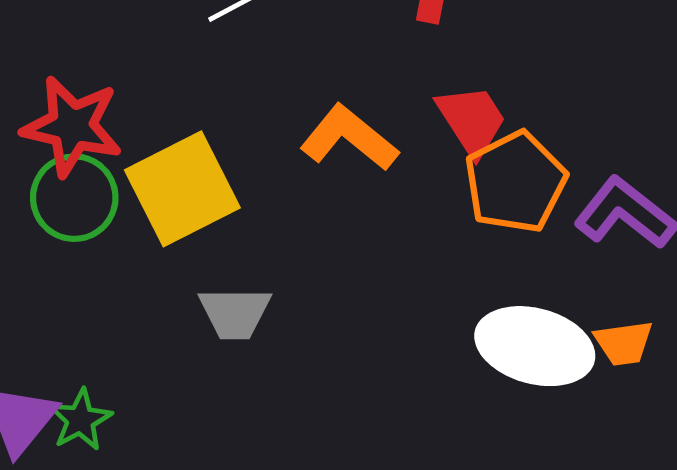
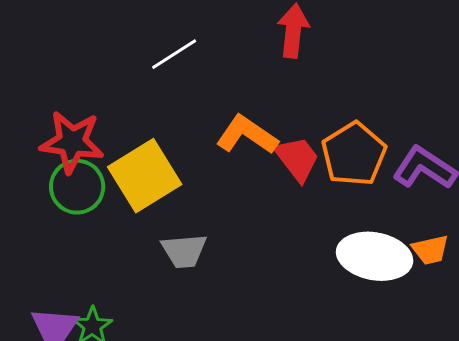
red trapezoid: (472, 120) -> (297, 159), moved

